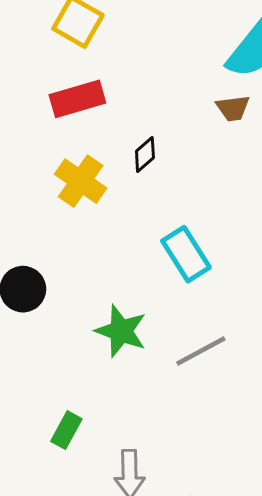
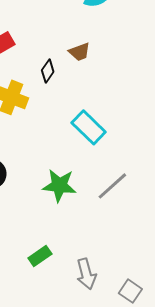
brown trapezoid: (233, 108) -> (79, 52), moved
green rectangle: (66, 430) -> (40, 256), turned 40

